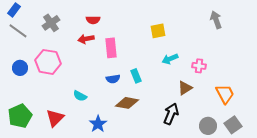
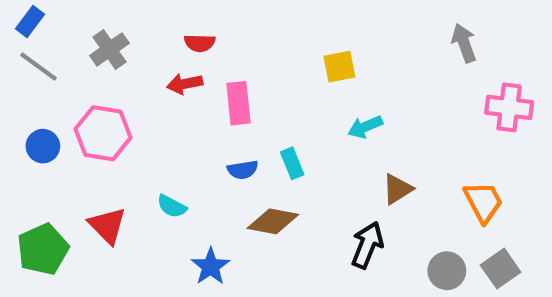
pink cross: (199, 66) -> (509, 107), moved, size x1.5
red triangle: (55, 118) -> (107, 226), moved, turned -30

